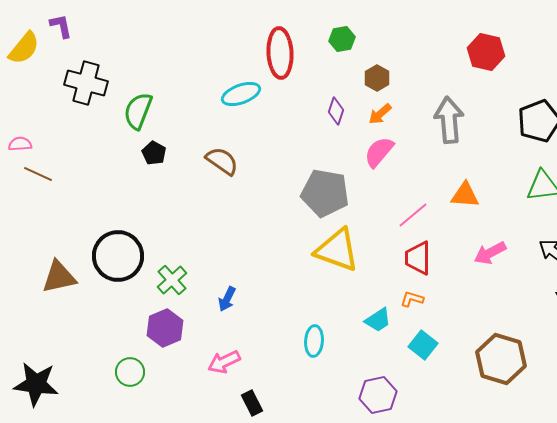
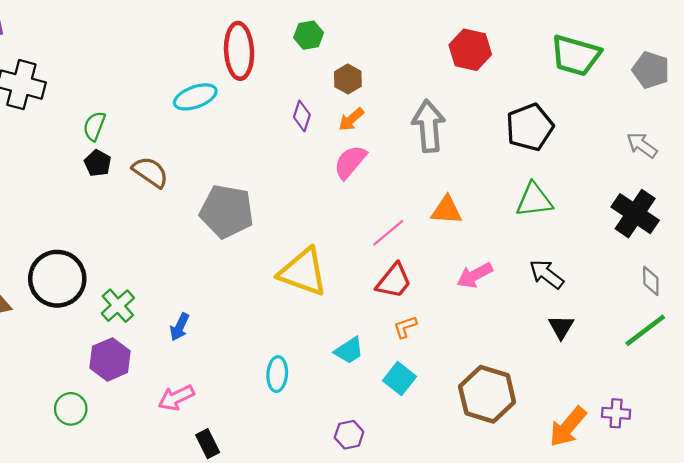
green semicircle: (138, 111) -> (94, 126), moved, size x0.7
brown semicircle: (222, 161) -> (150, 172), moved
gray pentagon: (325, 193) -> (227, 211), moved
red trapezoid: (418, 258) -> (394, 281), turned -141
orange L-shape: (412, 299) -> (405, 327), moved, turned -35
purple hexagon: (378, 395) -> (349, 435), size x0.7

